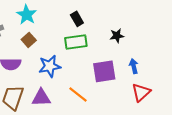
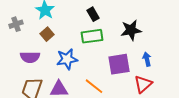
black star: (117, 36) -> (131, 30), size x1.5
red triangle: (141, 92) -> (143, 84), moved

